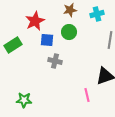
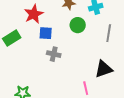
green circle: (69, 32) -> (78, 25), moved

